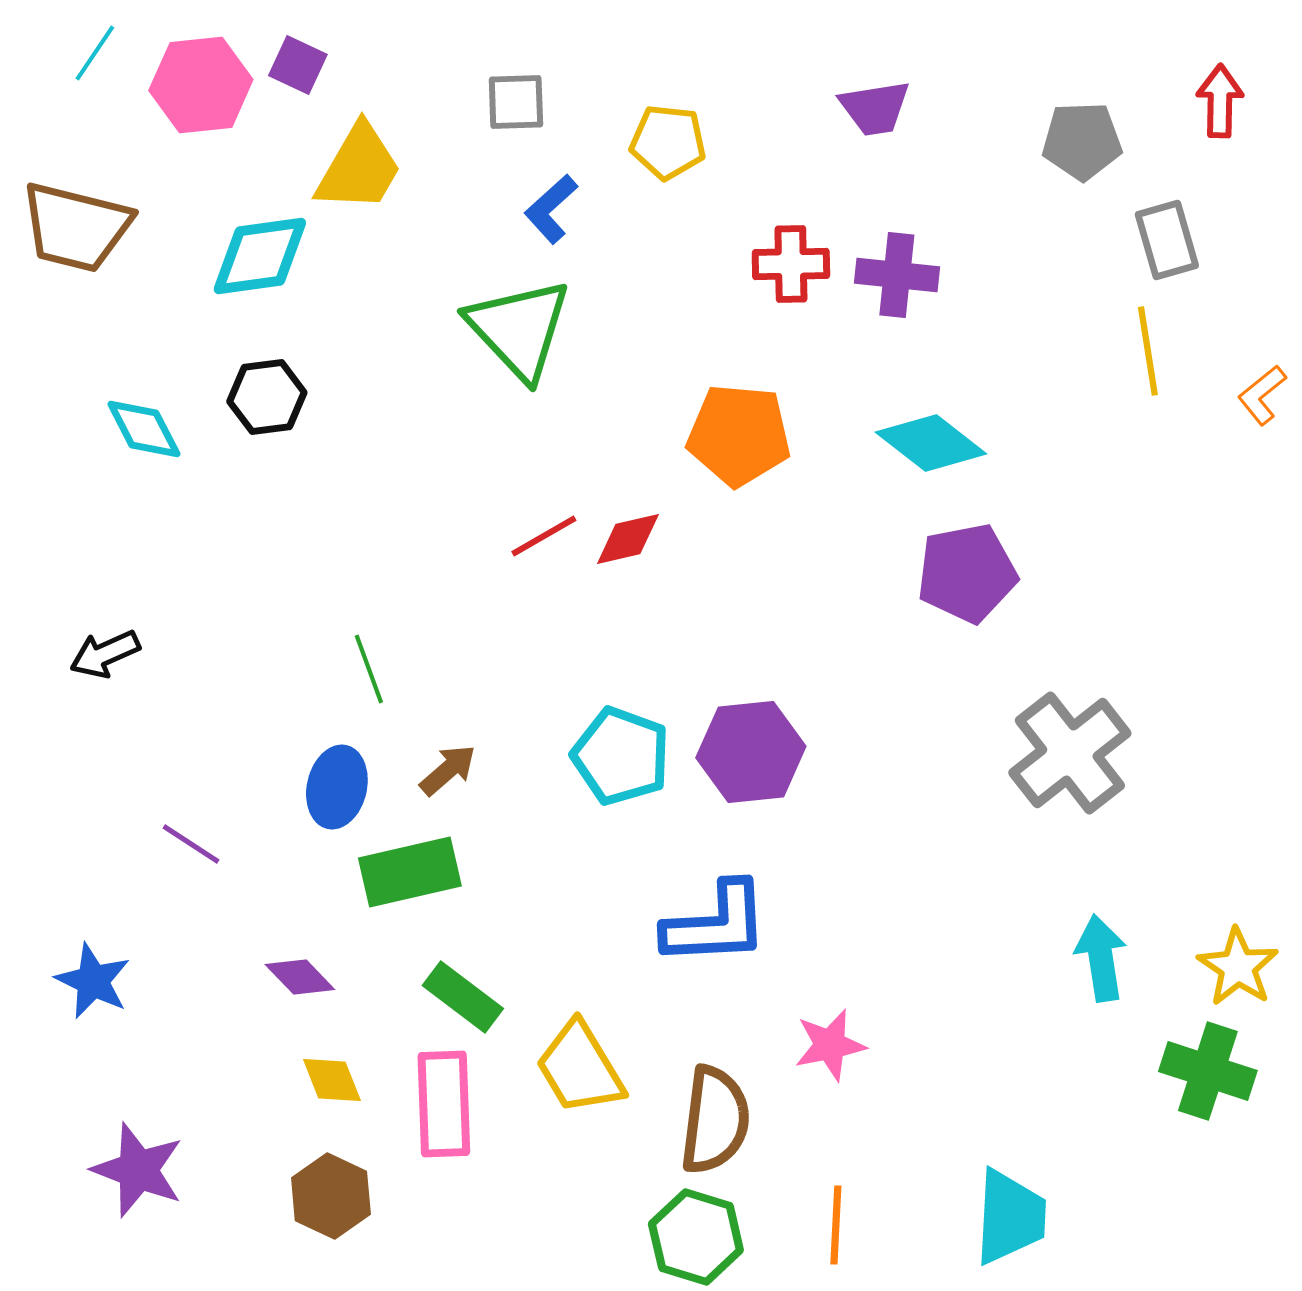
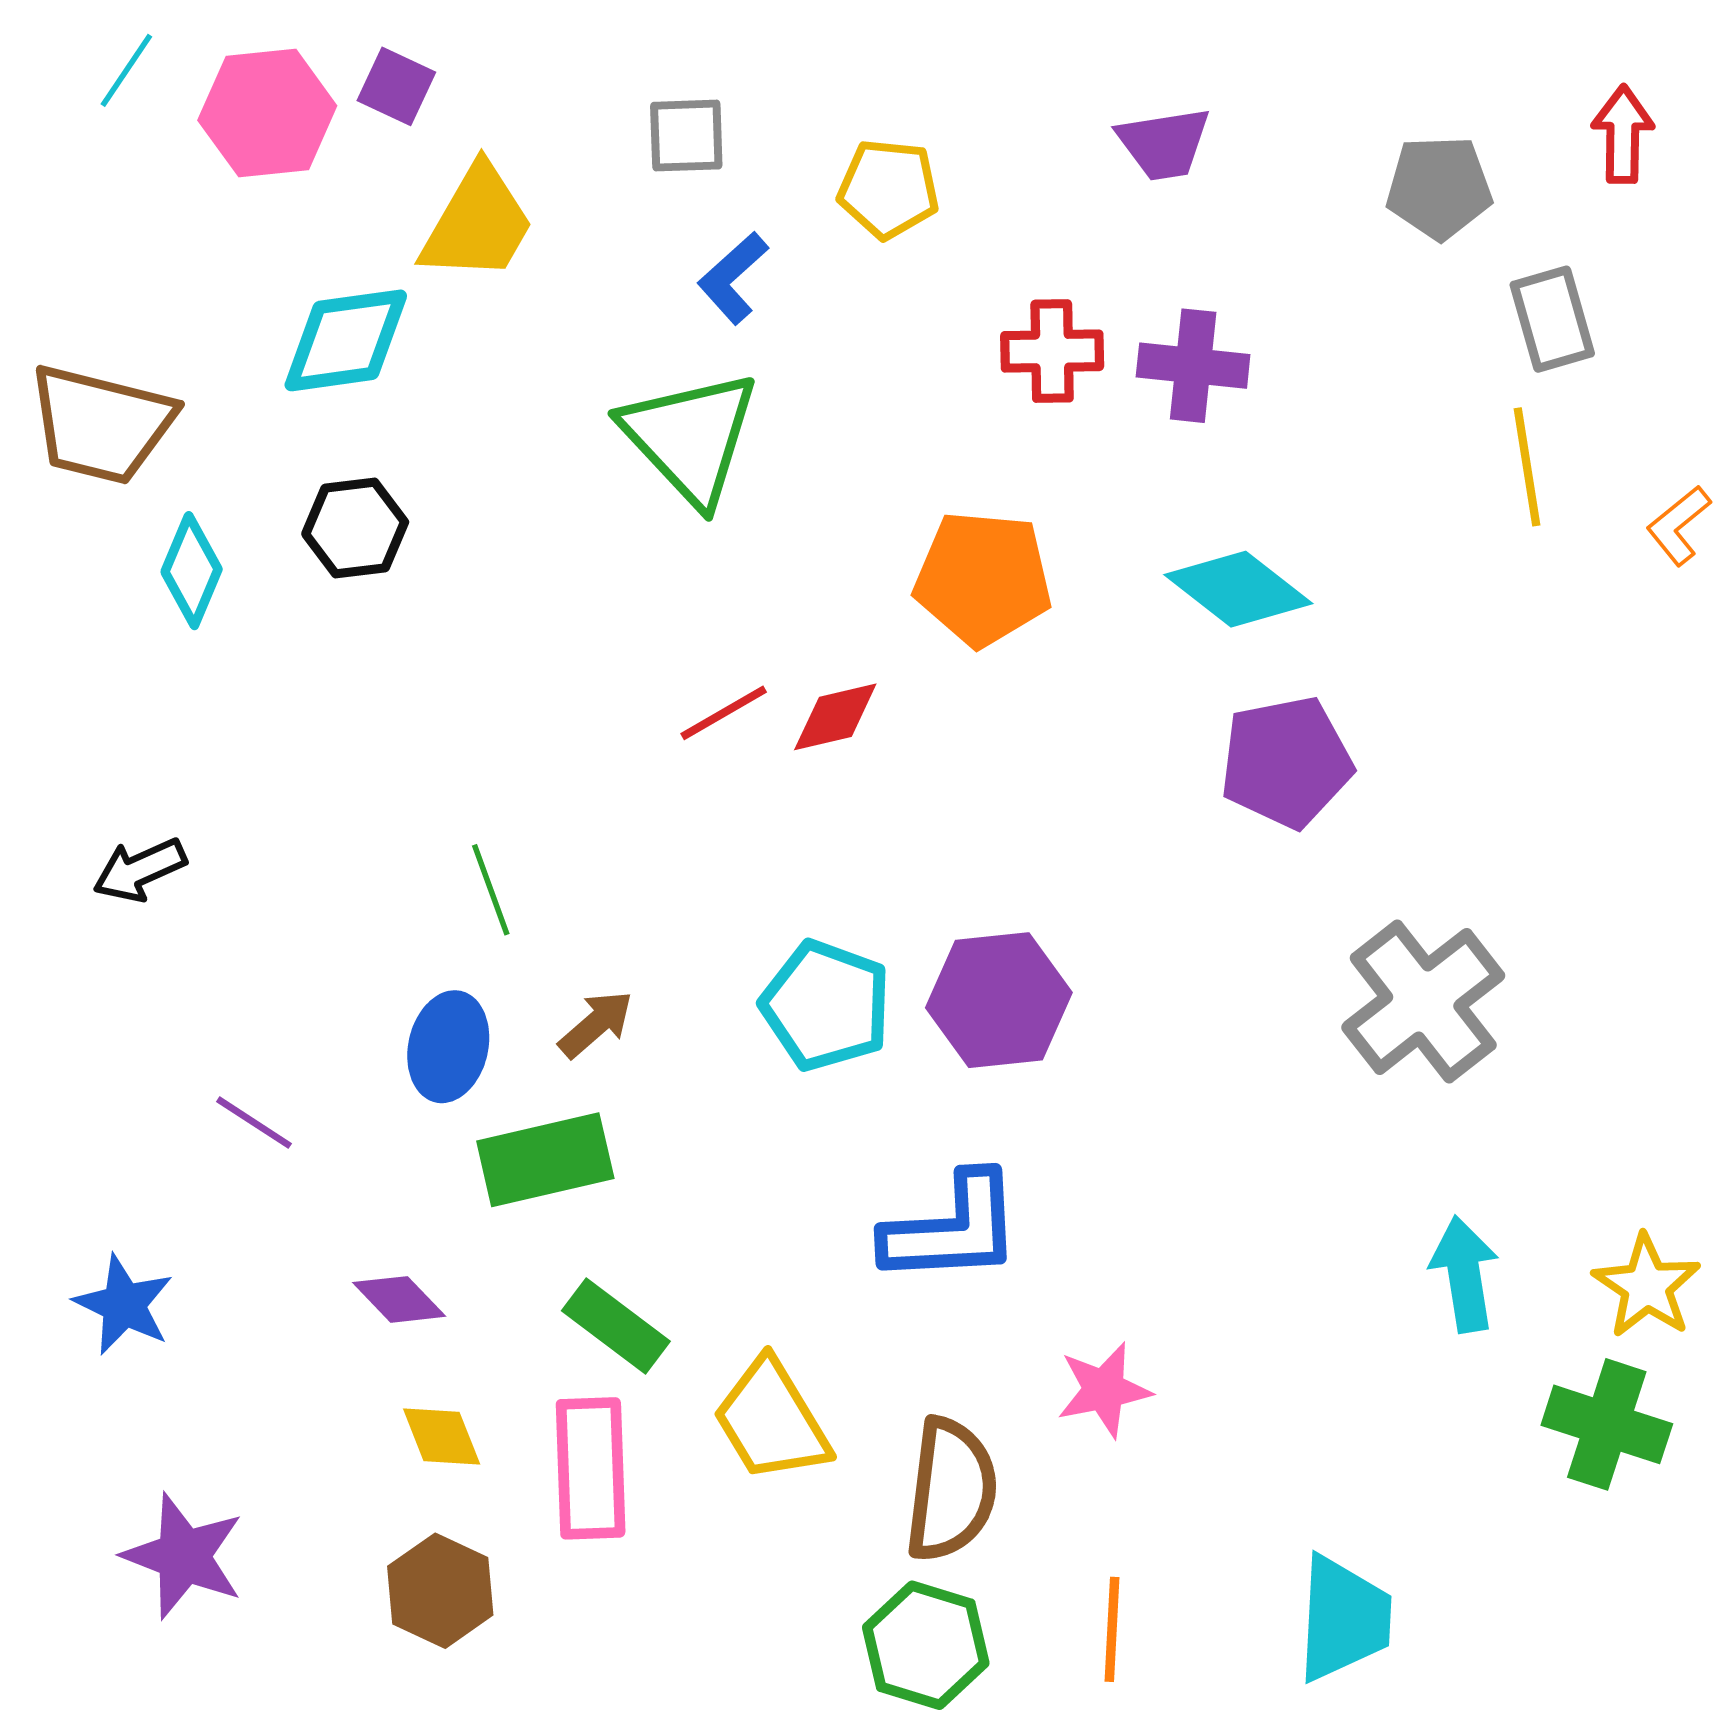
brown trapezoid: (76, 227) -> (101, 424), moved
cyan diamond: (144, 429) -> (192, 571), turned 50

